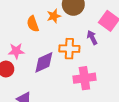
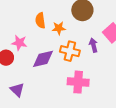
orange star: (54, 16) -> (59, 28), moved

